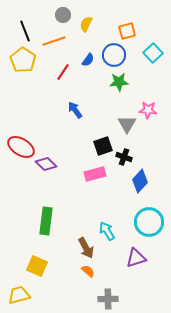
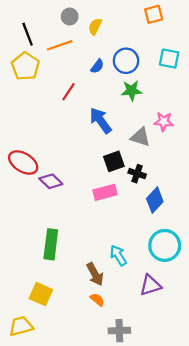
orange square: (127, 31) -> (154, 14), moved
cyan square: (153, 53) -> (169, 59), turned -36
red line: (63, 72) -> (69, 92), moved
blue arrow: (75, 110) -> (101, 120), moved, size x1.4
gray triangle: (127, 124) -> (140, 137), turned -42

